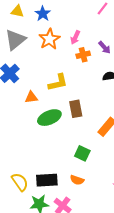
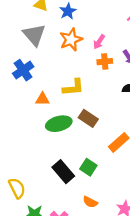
gray triangle: (15, 40) -> (34, 35), turned -40
brown rectangle: (76, 109) -> (88, 118), turned -54
black rectangle: (47, 180) -> (63, 172), moved, turned 45
orange semicircle: (77, 180) -> (90, 202), moved

